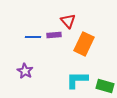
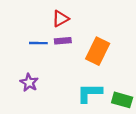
red triangle: (68, 21) -> (60, 19), moved, turned 42

